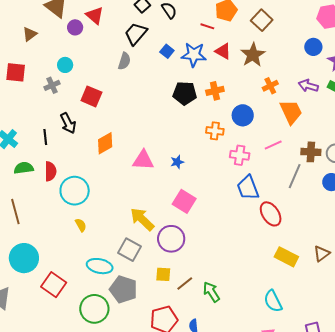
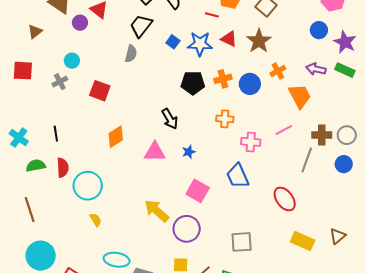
blue circle: (243, 115) -> (250, 84), moved
black arrow: (68, 123) -> (170, 119), moved
blue trapezoid: (248, 188) -> (238, 176), moved
gray square: (130, 250) -> (242, 242), moved, turned -30

